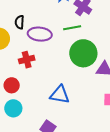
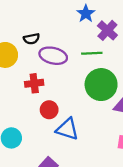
black semicircle: (20, 22) -> (32, 39), turned -112
red circle: (12, 85) -> (49, 110), moved

